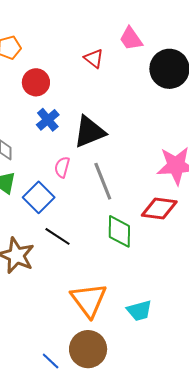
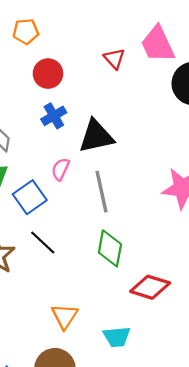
pink trapezoid: (131, 39) -> (158, 44), size x1.4
red diamond: (159, 208) -> (150, 287), moved
orange triangle: (89, 300) -> (65, 316), size x0.7

